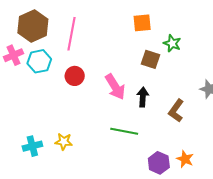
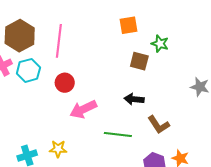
pink arrow: (115, 87) -> (83, 109), moved, turned 100
black arrow: (143, 97) -> (134, 99), turned -84
brown L-shape: (176, 111) -> (159, 125), moved, turned -65

